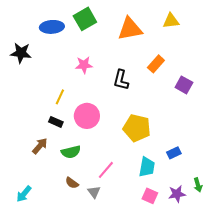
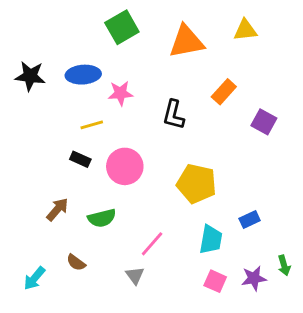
blue ellipse: (52, 27) -> (83, 75), moved
yellow line: (60, 97) -> (92, 125), moved, turned 49
black rectangle: (56, 122) -> (80, 159), moved
brown semicircle: (72, 183) -> (76, 263), moved

